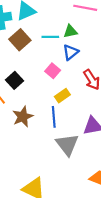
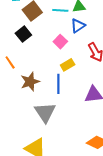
black square: (14, 80) -> (23, 34), moved
gray triangle: (67, 145) -> (45, 112), moved

